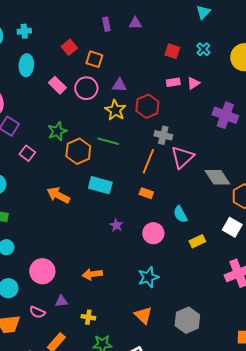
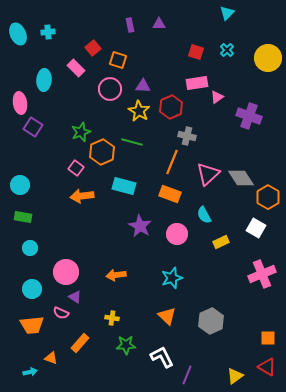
cyan ellipse: (26, 65) -> (44, 80), moved
pink rectangle: (173, 82) -> (197, 83), size x1.5
pink triangle: (193, 83) -> (217, 97), moved
pink rectangle: (57, 85) -> (76, 68), moved
pink square: (27, 153) -> (76, 168), moved
pink triangle: (182, 157) -> (208, 174), moved
orange rectangle: (146, 193) -> (170, 194), size x1.5
orange arrow: (58, 195) -> (82, 196), turned -35
purple star: (116, 225) -> (140, 226), size x1.6
purple triangle: (61, 301) -> (75, 297), moved, turned 40

